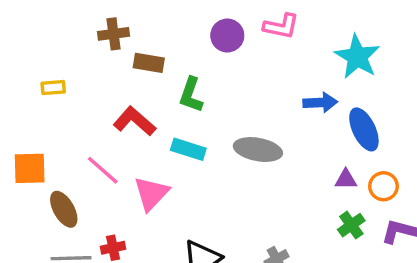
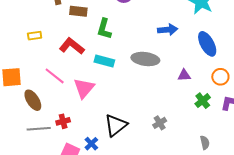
yellow rectangle: (53, 88) -> (35, 36), moved
blue arrow: (320, 103) -> (168, 30), moved
purple triangle: (346, 179) -> (184, 75), moved

